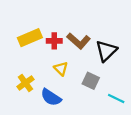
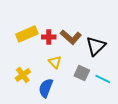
blue semicircle: (51, 97) -> (46, 88), turned 78
cyan line: (116, 98) -> (103, 79), moved

